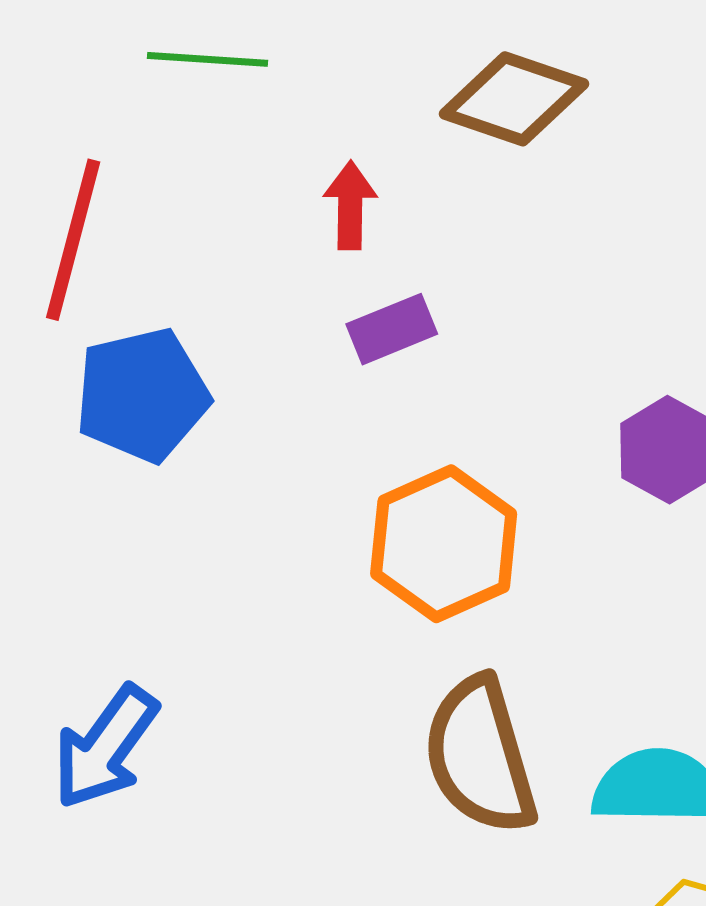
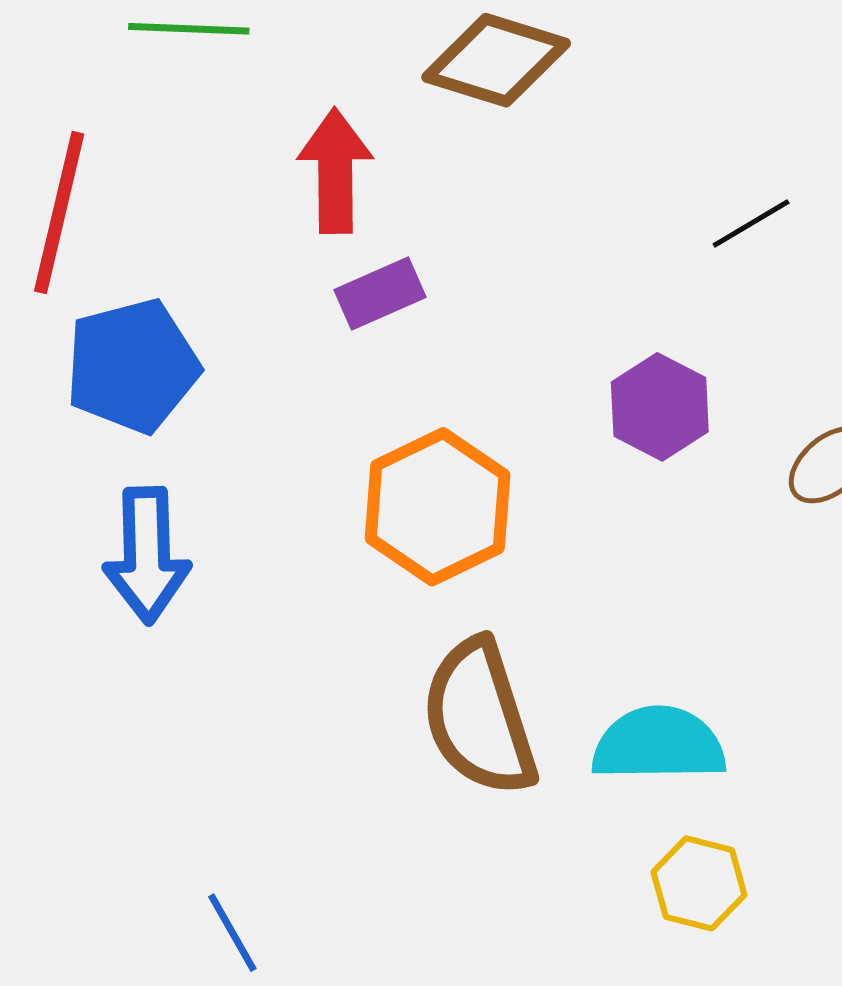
red arrow: (350, 205) -> (335, 171), size x1.4
blue arrow: (105, 747) -> (147, 555), moved, turned -36

